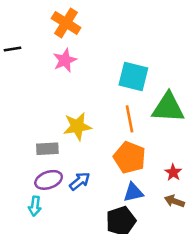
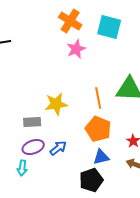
orange cross: (66, 23) -> (70, 21), moved
pink star: (65, 60) -> (76, 49), moved
cyan square: (133, 76) -> (109, 27), moved

